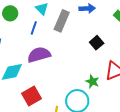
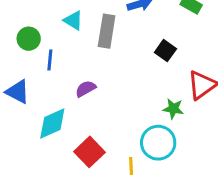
blue line: (34, 28) -> (50, 60), moved
purple semicircle: (39, 55) -> (86, 89), size x0.6

